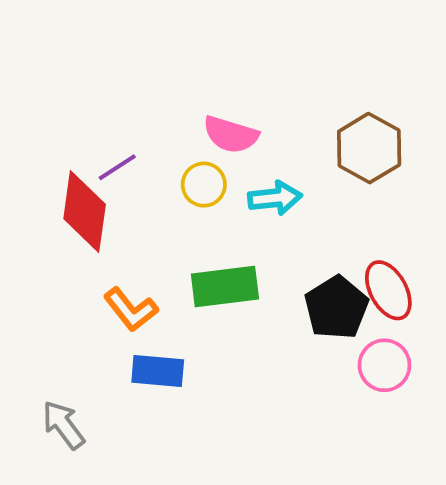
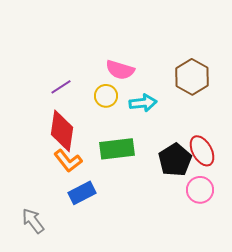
red diamond: (85, 211) -> (62, 131), moved
blue rectangle: (158, 371) -> (82, 193), turned -32

